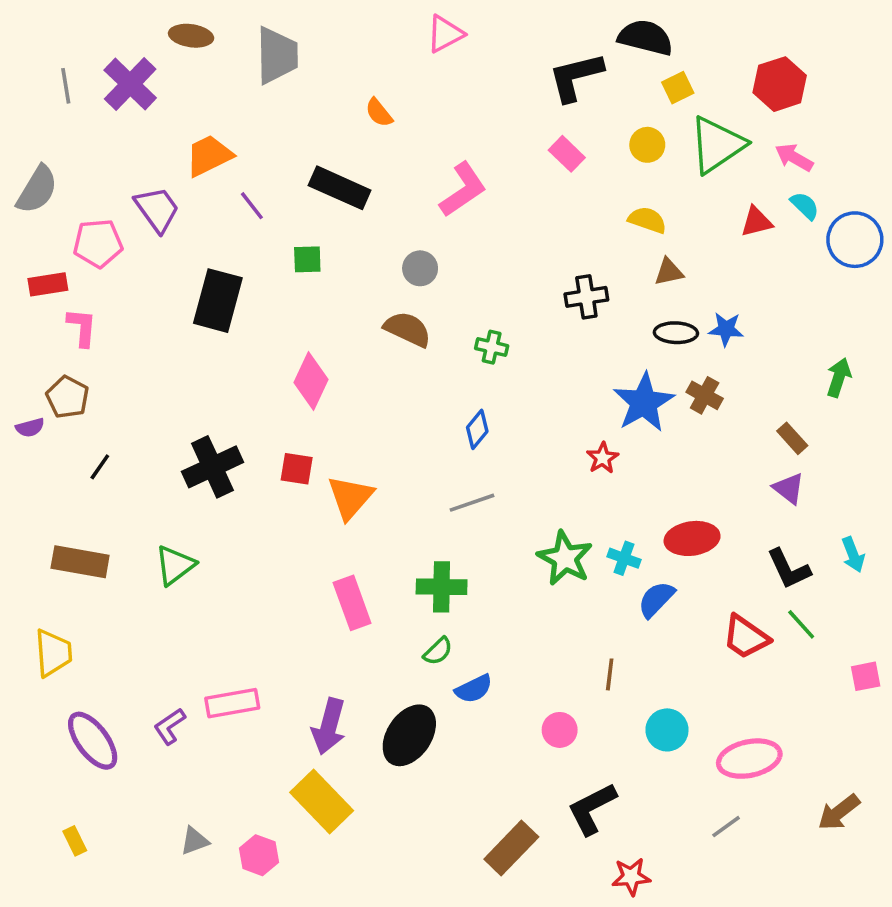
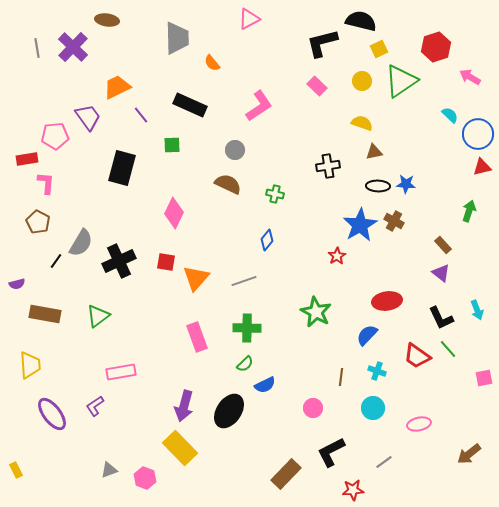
gray trapezoid: (277, 55) -> (177, 38), moved
pink arrow: (794, 157) -> (470, 77), moved
gray semicircle: (37, 190) -> (81, 243), moved
red triangle: (756, 222) -> (482, 167), moved
purple semicircle: (30, 428) -> (17, 284), moved
gray line: (472, 503) -> (244, 281), moved
cyan cross: (624, 558) -> (377, 371), moved
pink rectangle: (232, 703) -> (121, 372), moved
pink ellipse: (749, 759) -> (419, 424), size x0.7
gray line: (726, 827) -> (384, 462), moved
yellow rectangle: (75, 841) -> (16, 470), moved

